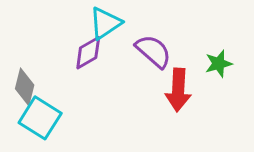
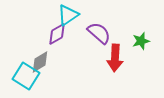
gray diamond: (25, 87) -> (40, 62), moved, turned 45

